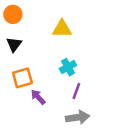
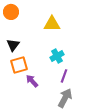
black triangle: (14, 44) -> (13, 45), moved
gray arrow: (78, 117) -> (65, 98), turned -54

